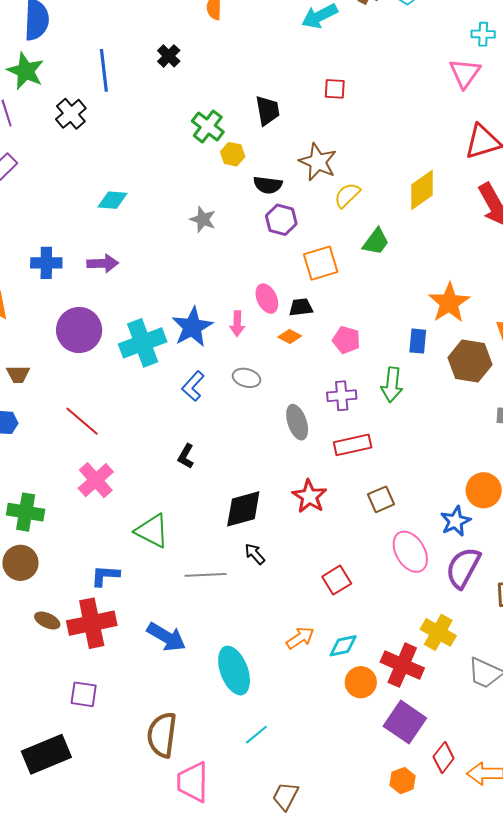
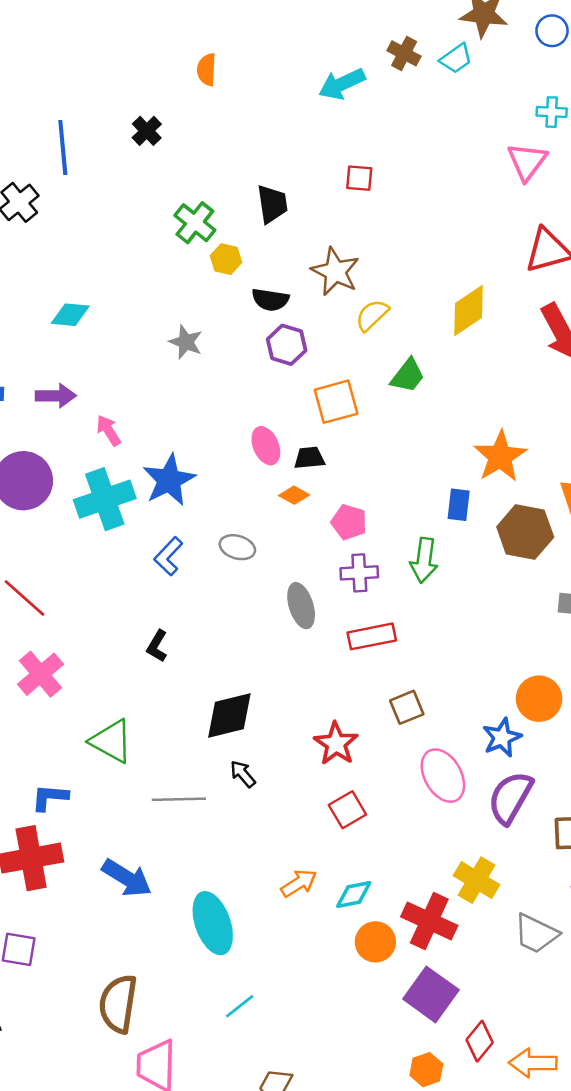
pink arrow: (237, 324) -> (109, 430), moved, turned 145
pink pentagon: (346, 340) -> (349, 522), moved
red star: (309, 496) -> (336, 744), moved

